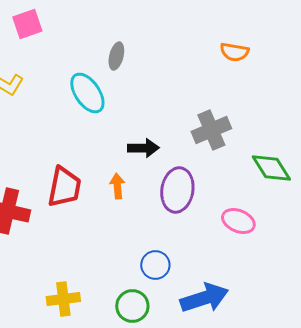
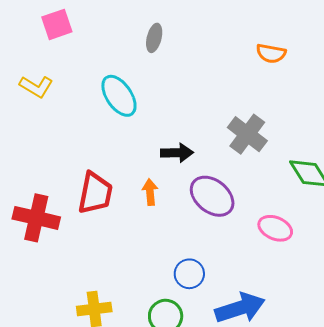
gray ellipse: (116, 56) -> (154, 38), moved
gray cross: (211, 130) -> (247, 134), turned -30
purple ellipse: (177, 190) -> (212, 196), turned -60

